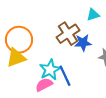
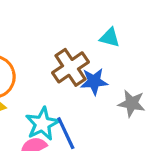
cyan triangle: (93, 15) -> (110, 38), turned 32

